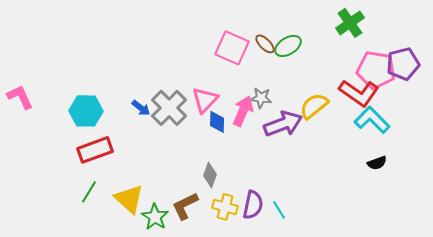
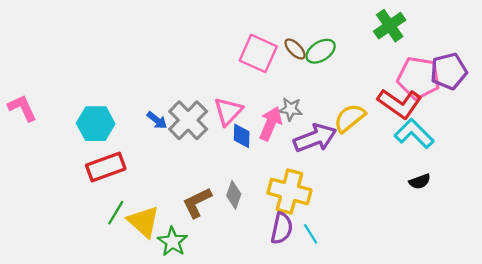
green line: (89, 192) -> (116, 213), moved
brown L-shape: (185, 206) -> (197, 203), moved
yellow cross: (225, 207) -> (289, 192), moved, size x1.5

